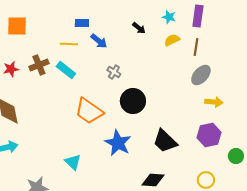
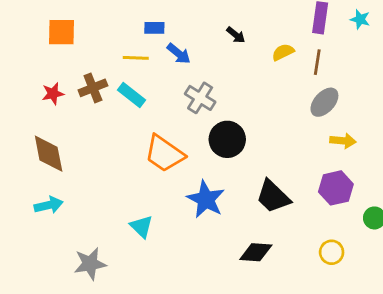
cyan star: (169, 17) -> (360, 19), moved
gray cross: (114, 72) -> (200, 98), size x1.5

